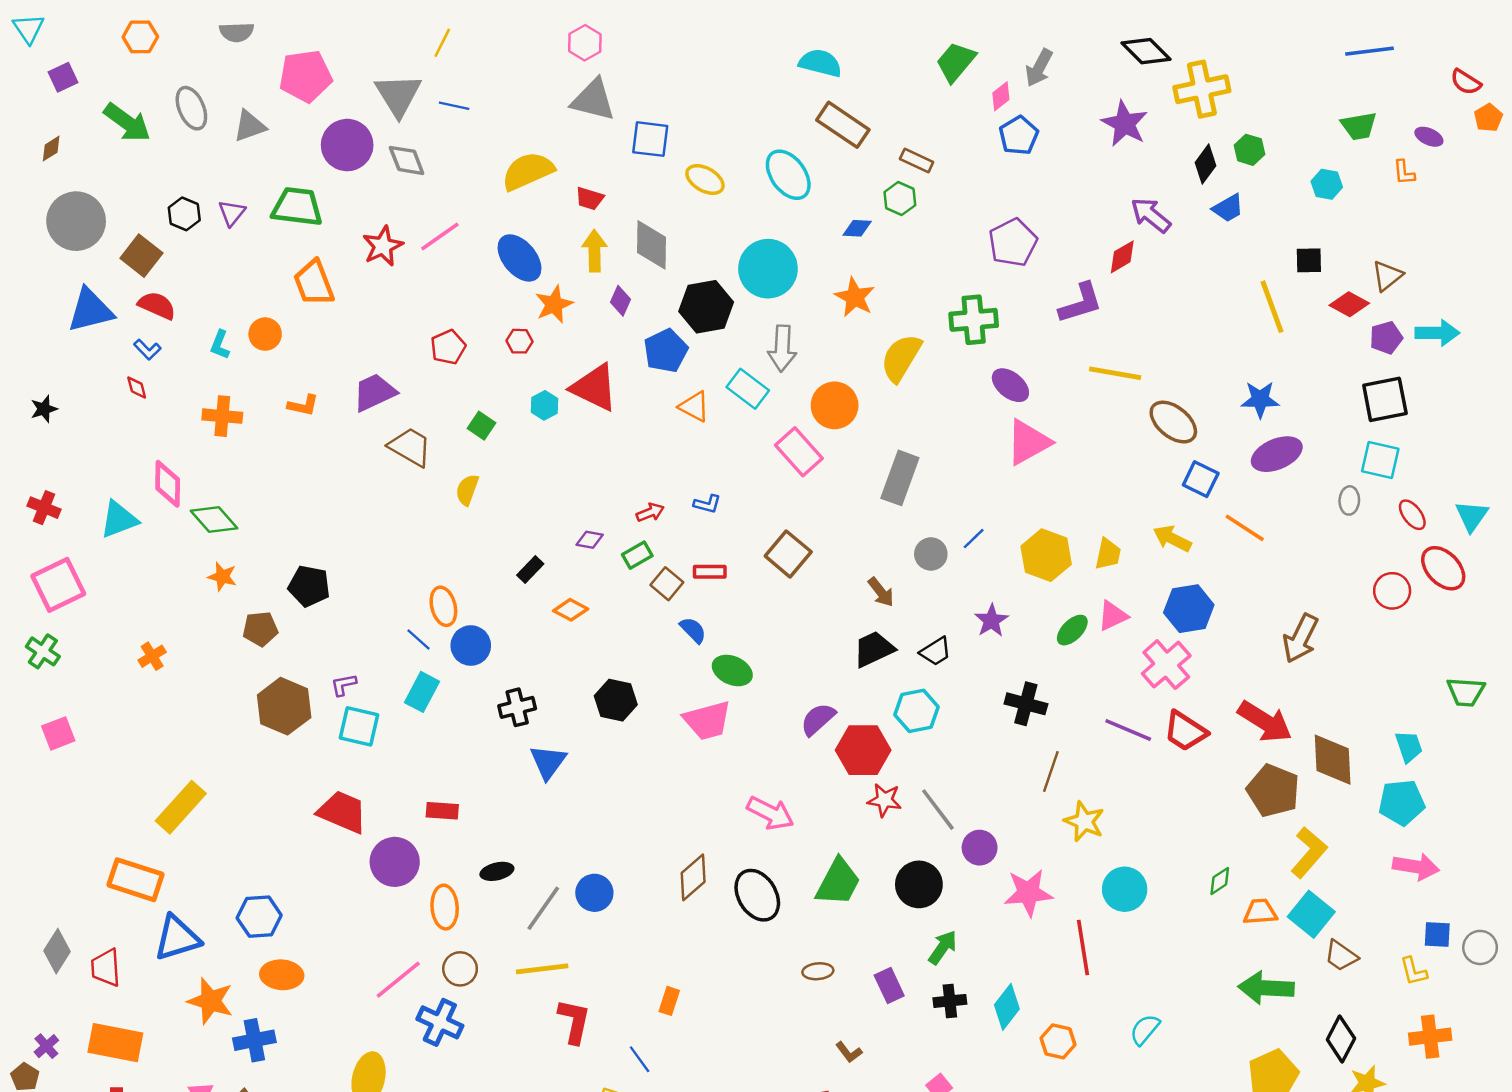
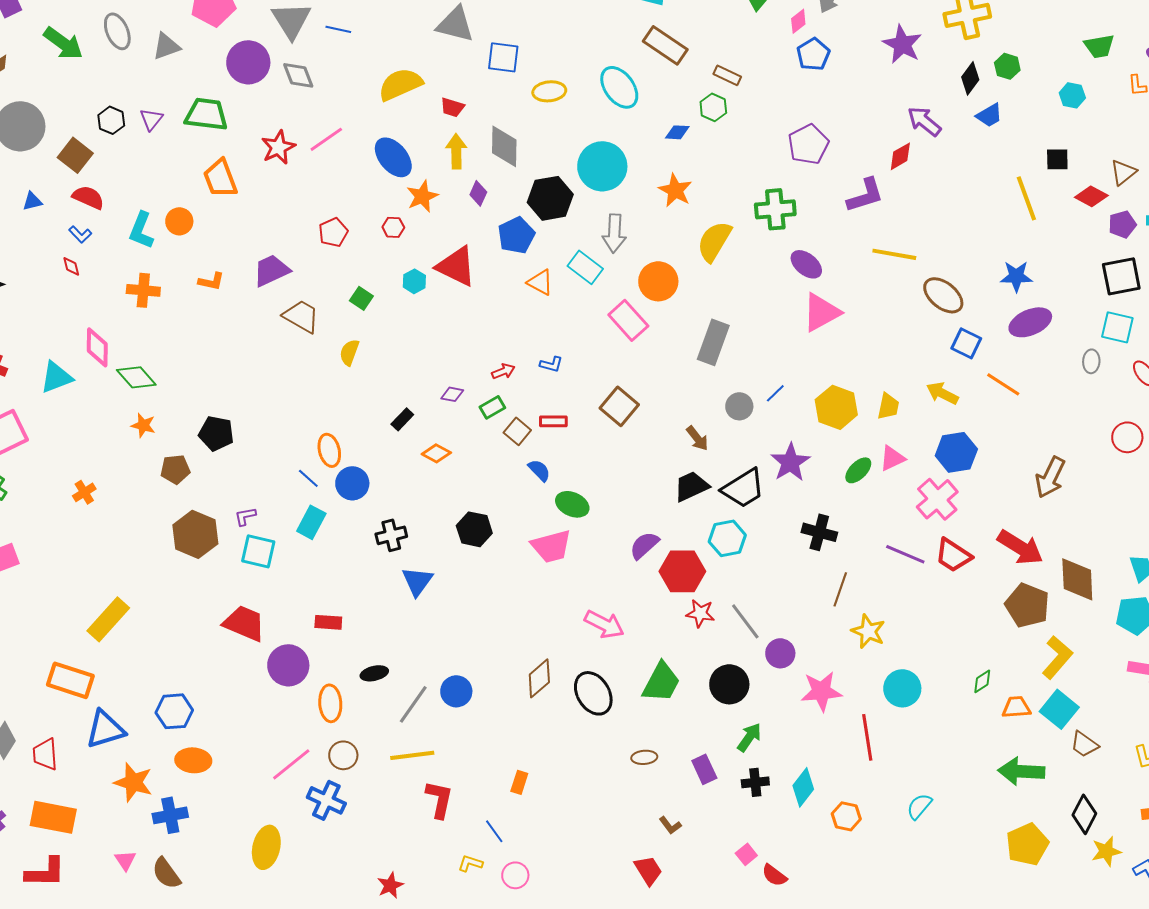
yellow ellipse: (705, 180) -> (549, 91), turned -36
blue triangle: (90, 310) -> (32, 201), size x0.5
cyan L-shape: (220, 345) -> (141, 230), size x1.5
purple star: (991, 621) -> (790, 462), size x1.4
black trapezoid: (936, 651) -> (743, 488), size x1.6

